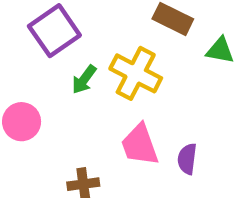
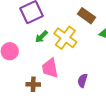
pink trapezoid: (140, 145) -> (50, 68), moved

